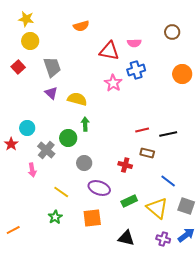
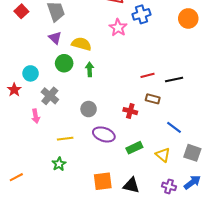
green circle: (68, 138) -> (64, 63), moved
yellow line: (61, 192) -> (65, 139), turned -42
yellow triangle: (157, 208) -> (163, 155), size x0.7
orange square: (92, 218) -> (103, 181), moved

